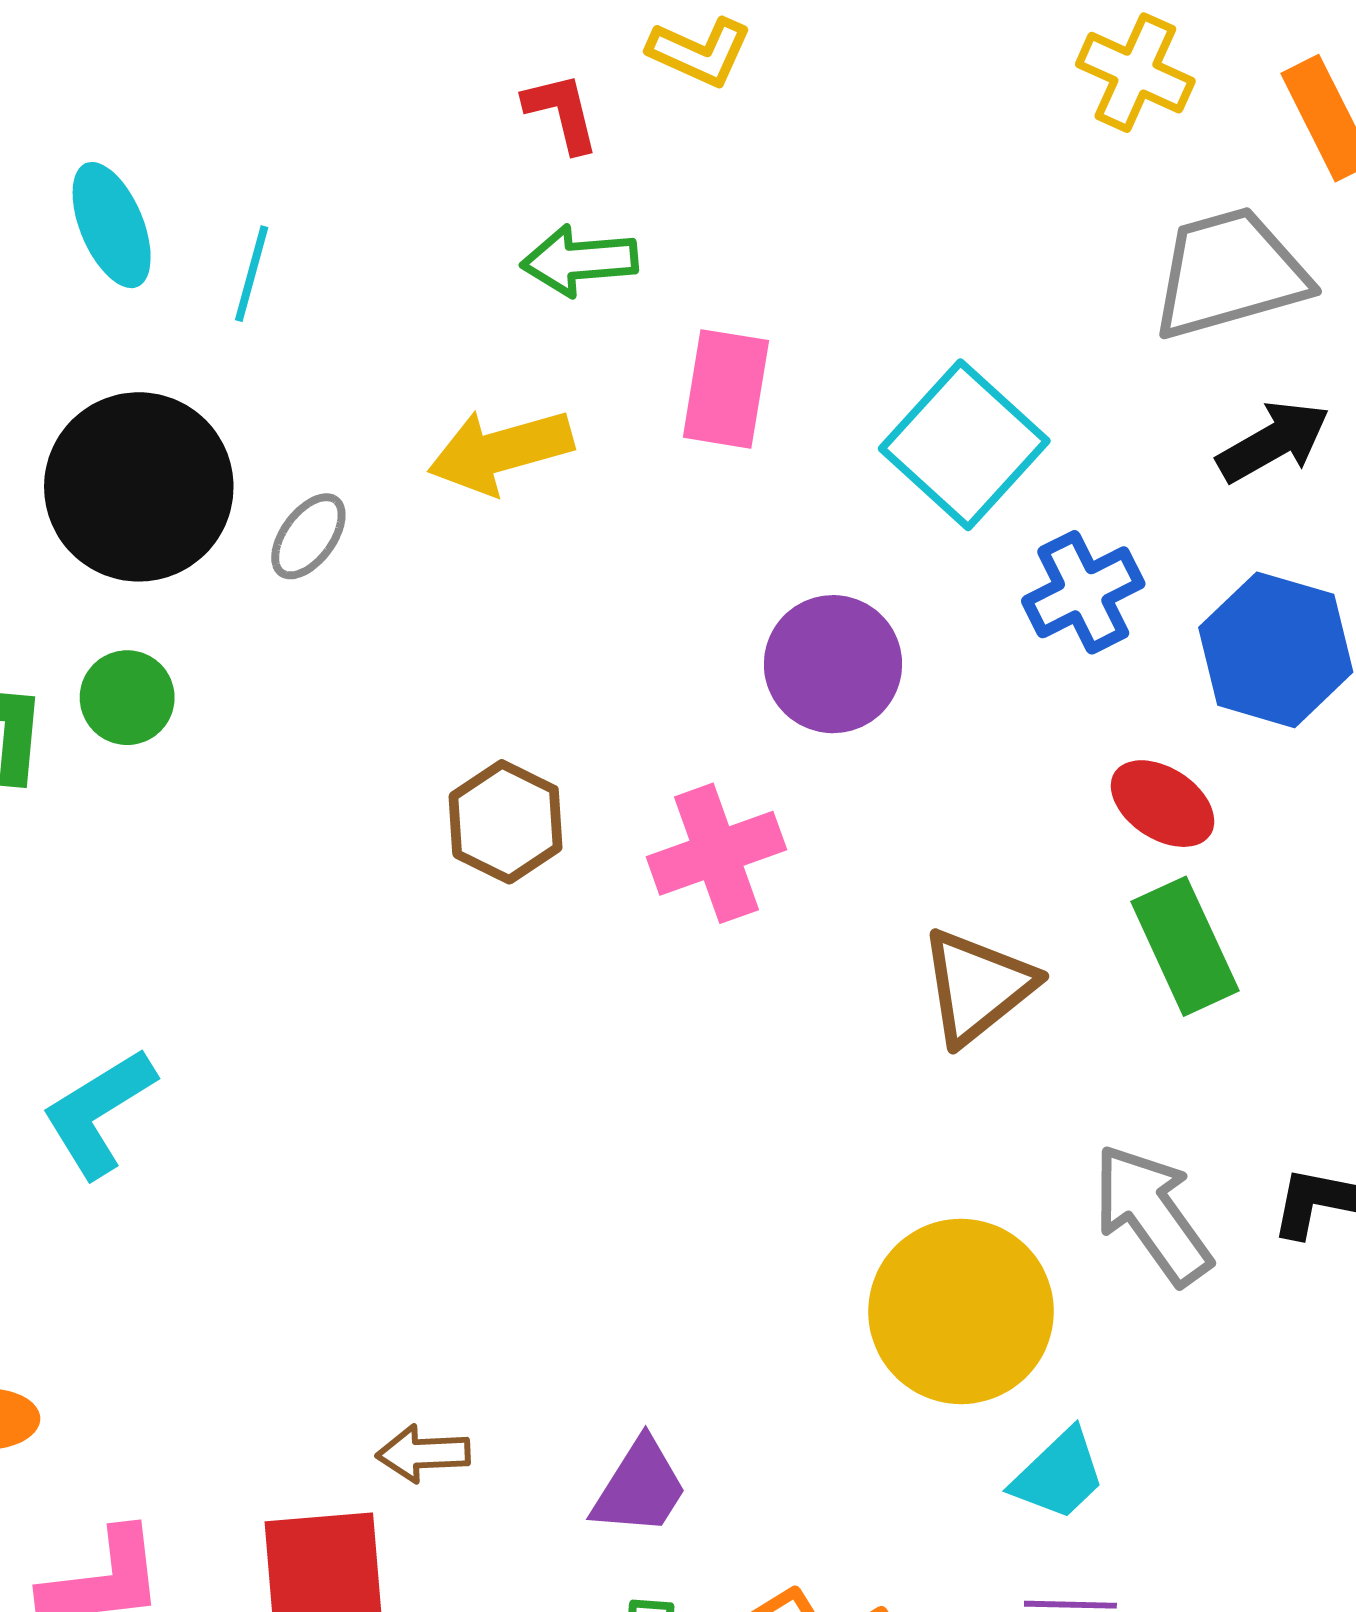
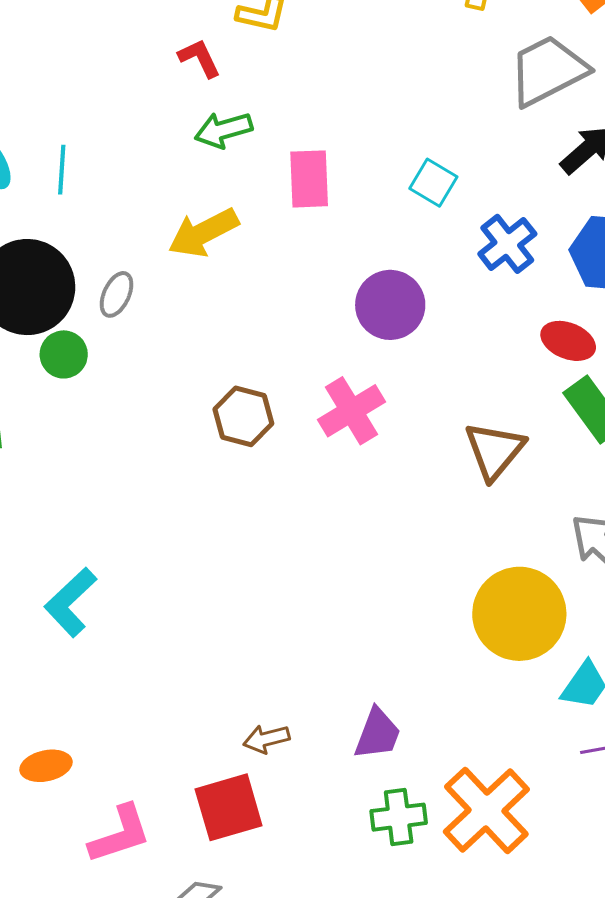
cyan square: (964, 445) -> (433, 183), size x0.6
green circle: (127, 698) -> (64, 354), moved

